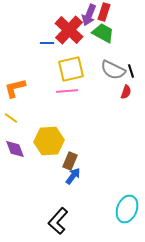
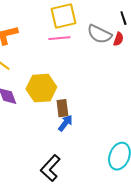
gray semicircle: (113, 70) -> (99, 34), moved
brown rectangle: (70, 161) -> (62, 108), turned -30

